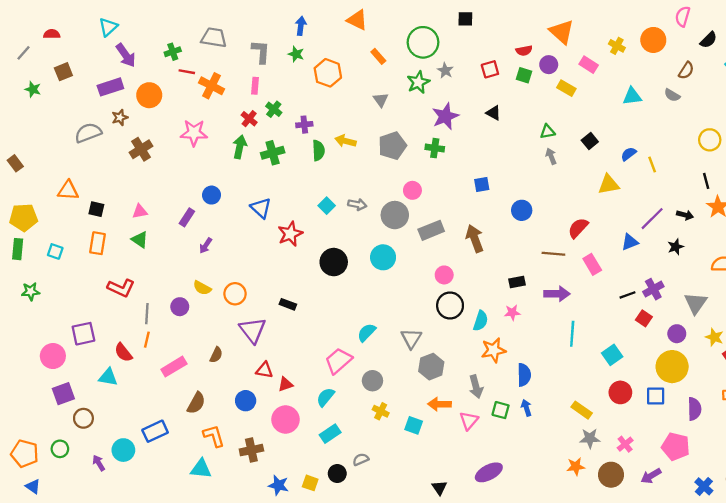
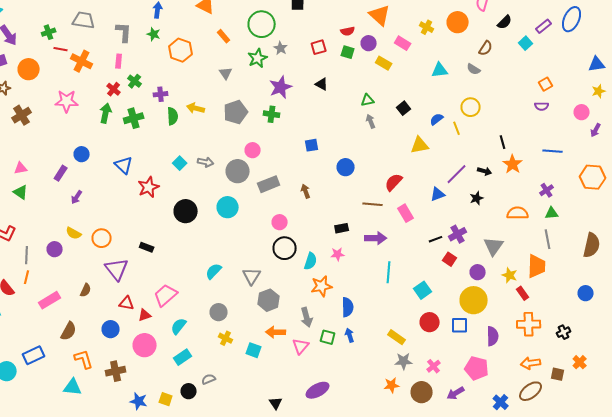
yellow circle: (710, 140) -> (471, 107), moved
brown arrow: (475, 239) -> (306, 191), size x0.6
pink trapezoid: (338, 361) -> (166, 295), moved

